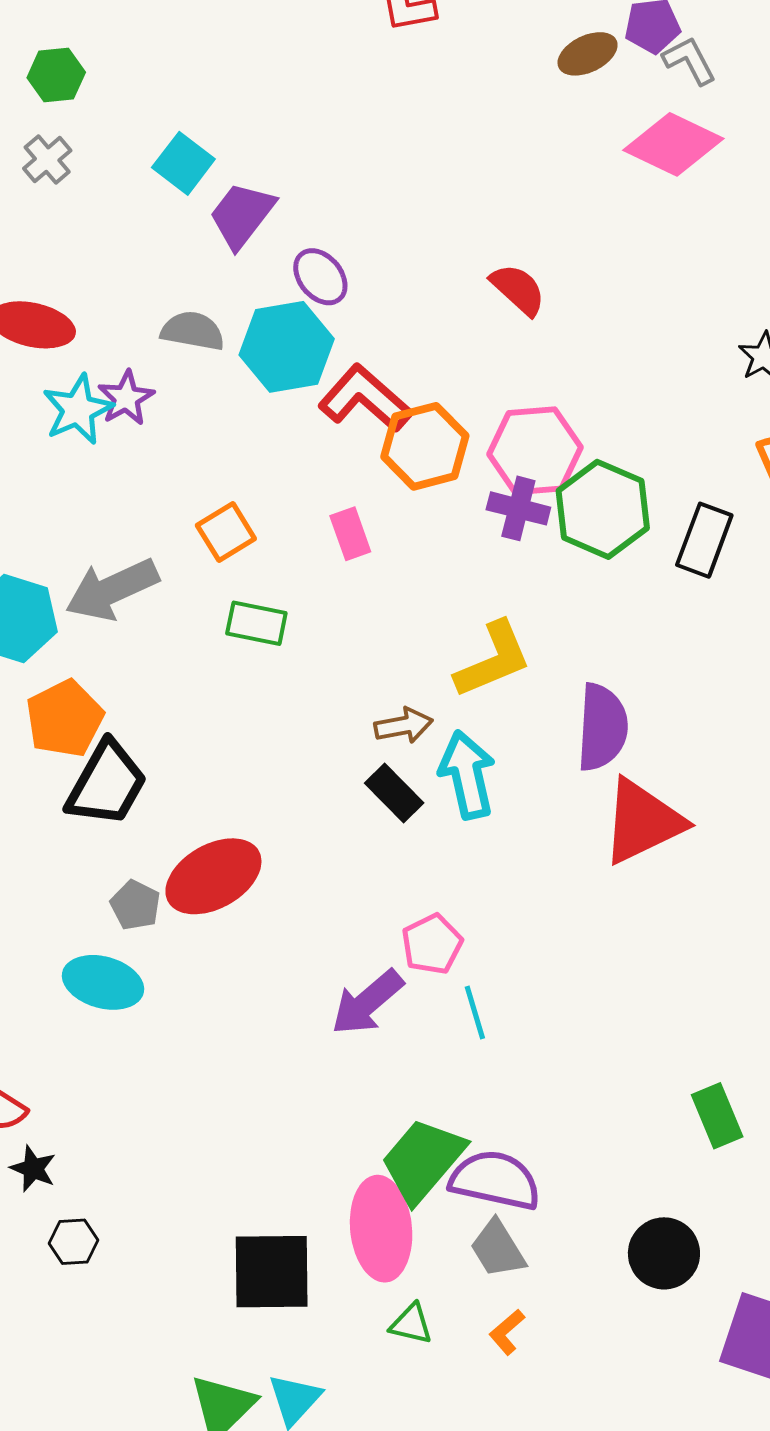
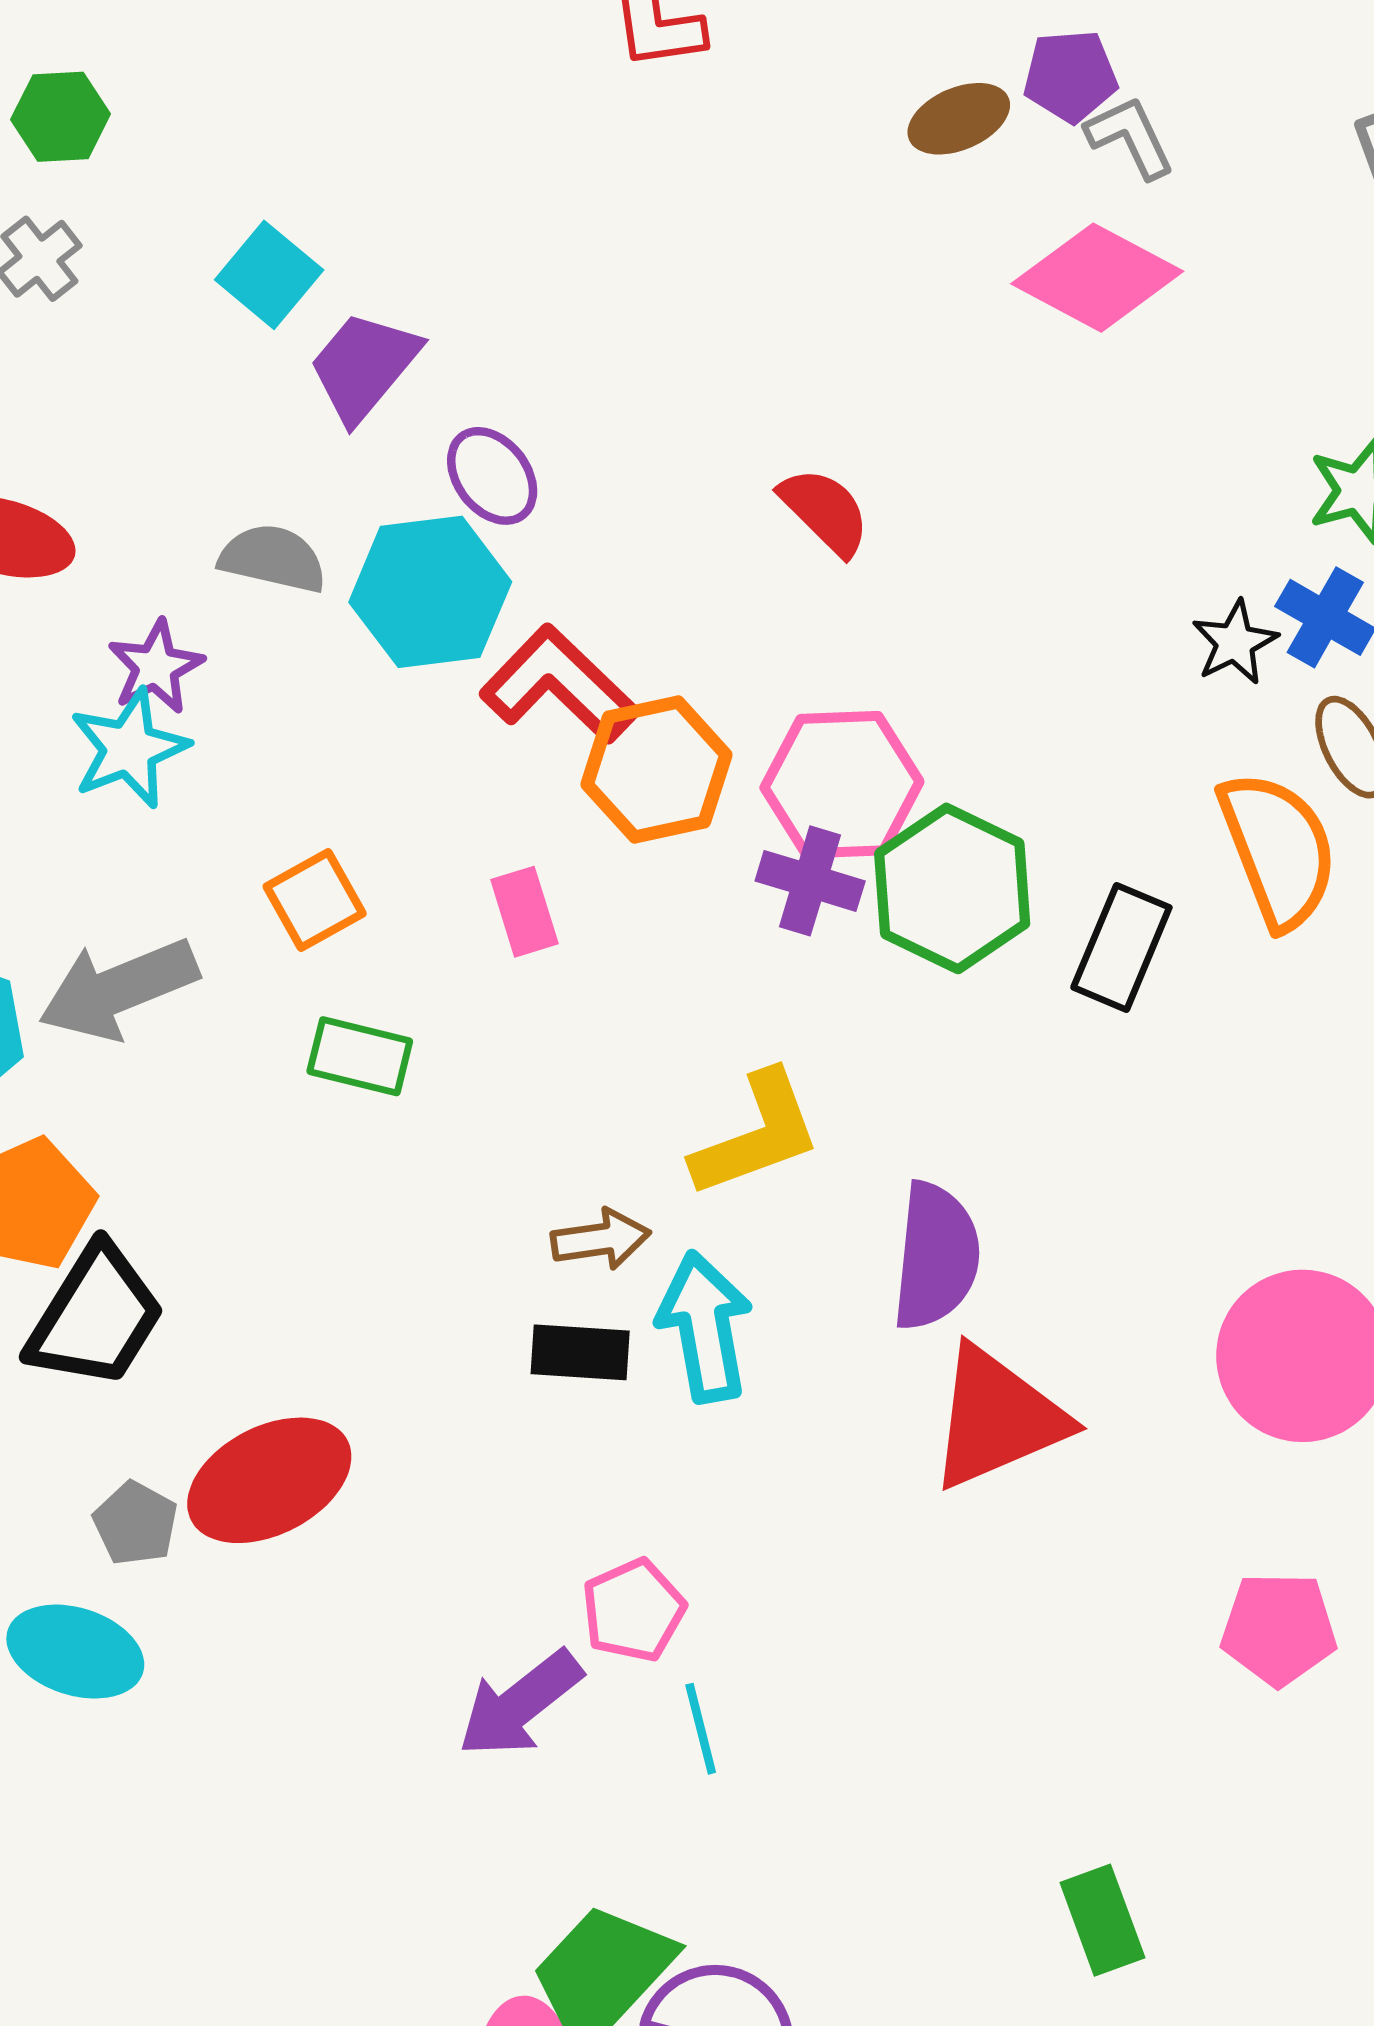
cyan star: (78, 409) -> (129, 748), moved
black rectangle: (394, 793) -> (580, 1352), turned -44

